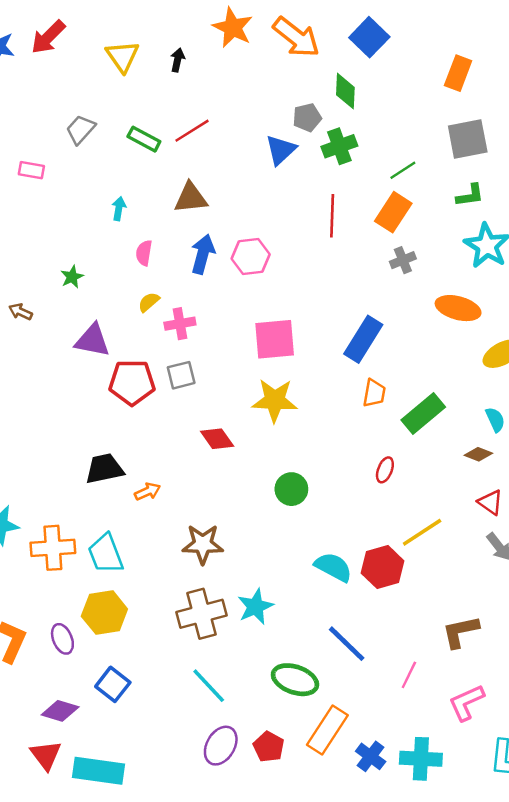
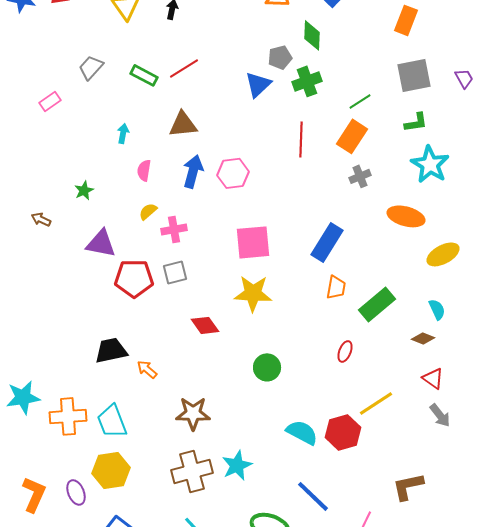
pink rectangle: (31, 170) -> (50, 101), turned -45
orange arrow: (148, 491) -> (147, 369), turned -115

